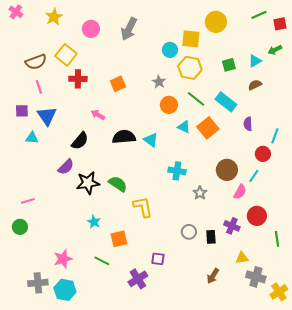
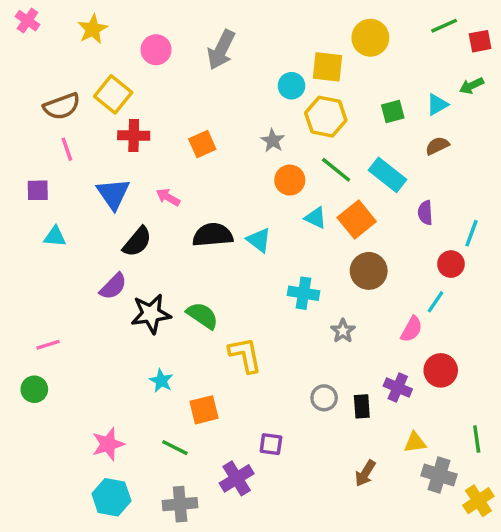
blue triangle: (47, 116) -> (113, 194), moved
brown circle: (227, 170) -> (369, 271), moved
green line: (277, 239) -> (477, 439), moved
gray cross: (38, 283) -> (180, 504), moved

